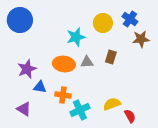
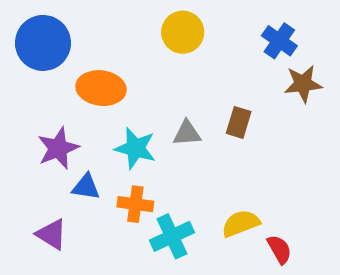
yellow circle: (103, 23) -> (183, 32), moved
cyan star: (76, 37) -> (135, 148), moved, turned 30
orange ellipse: (64, 64) -> (101, 88), moved

